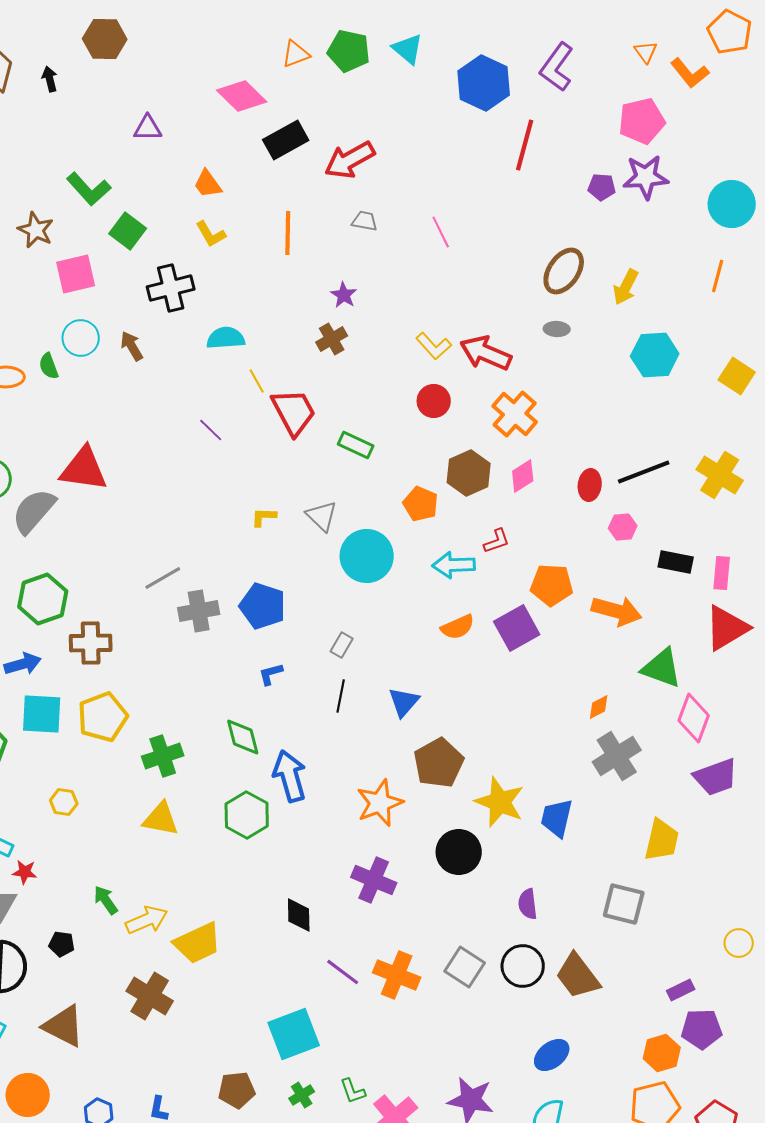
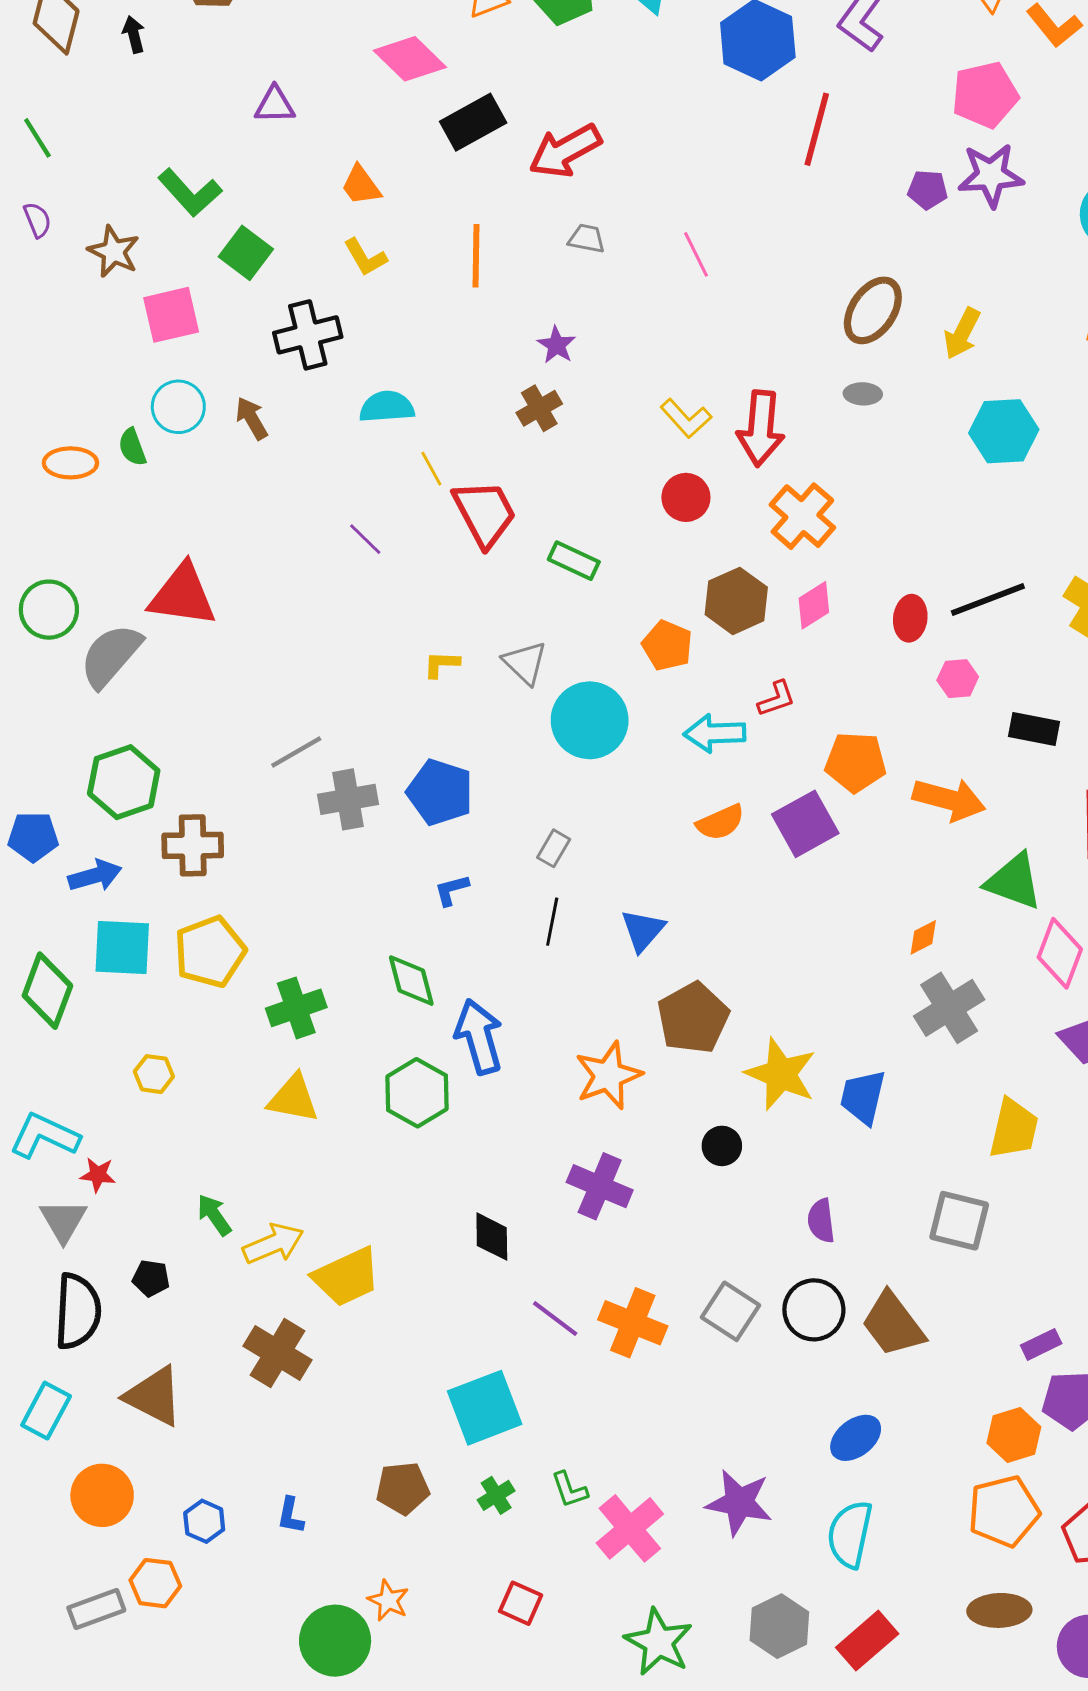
red arrow: (486, 353) -> (761, 428), turned -108
black circle: (459, 852) -> (722, 1146), size x0.6

